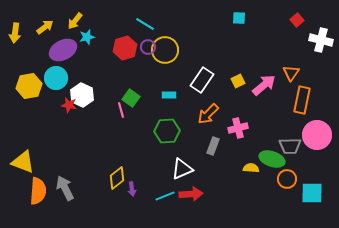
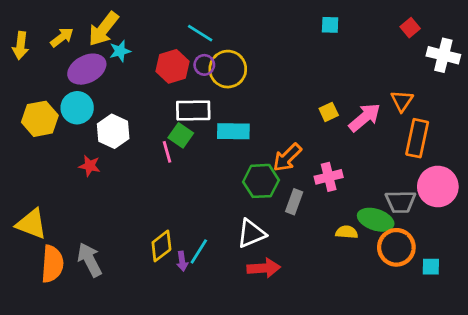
yellow arrow: (75, 21) -> (103, 29), size x1.5
white rectangle: (202, 80) -> (193, 111), moved, turned 55
cyan rectangle: (169, 95) -> (233, 131), size x1.6
red star: (69, 105) -> (90, 166), moved
green hexagon: (167, 131) -> (261, 181), moved
orange circle: (287, 179) -> (396, 247), size x1.4
cyan square: (312, 193) -> (431, 267), size x0.6
cyan line: (165, 196) -> (199, 251), moved, turned -36

